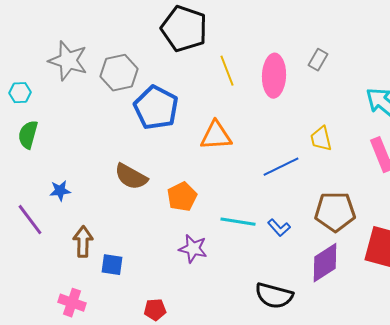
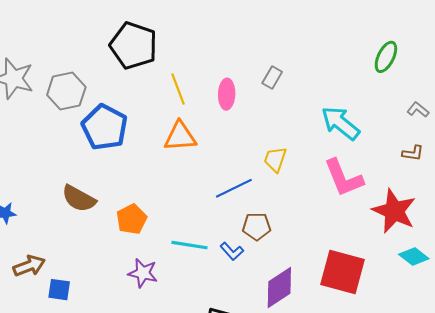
pink ellipse: (274, 76) -> (227, 94), size x0.7
orange triangle: (216, 136) -> (180, 137), moved
yellow trapezoid: (321, 139) -> (275, 159), turned 32
brown pentagon: (335, 212) -> (257, 226), moved, size x0.7
brown arrow: (83, 242) -> (29, 266), turned 68

